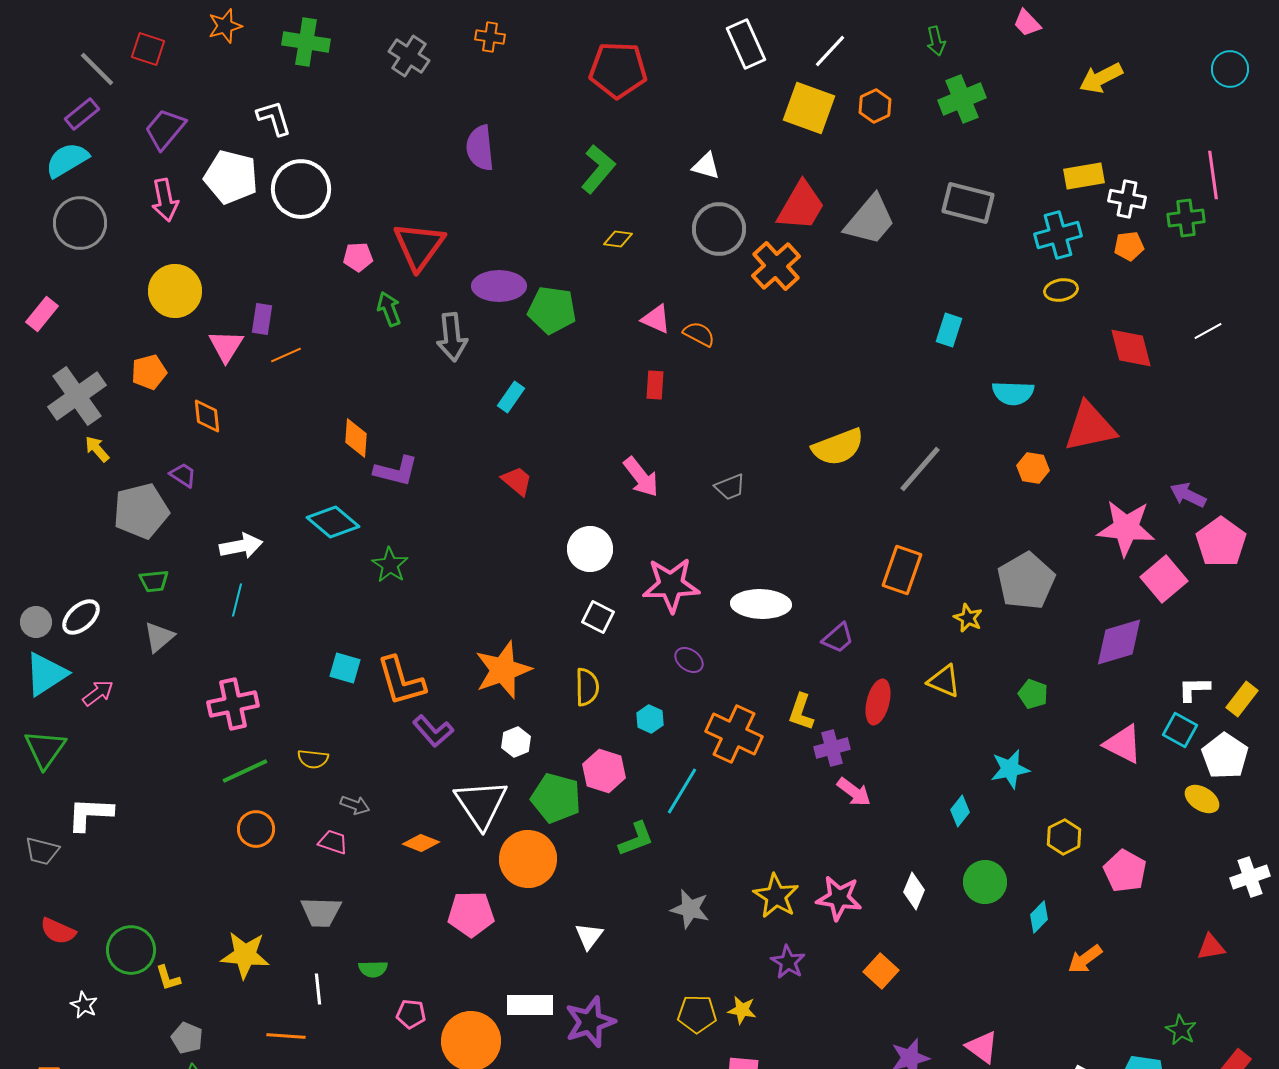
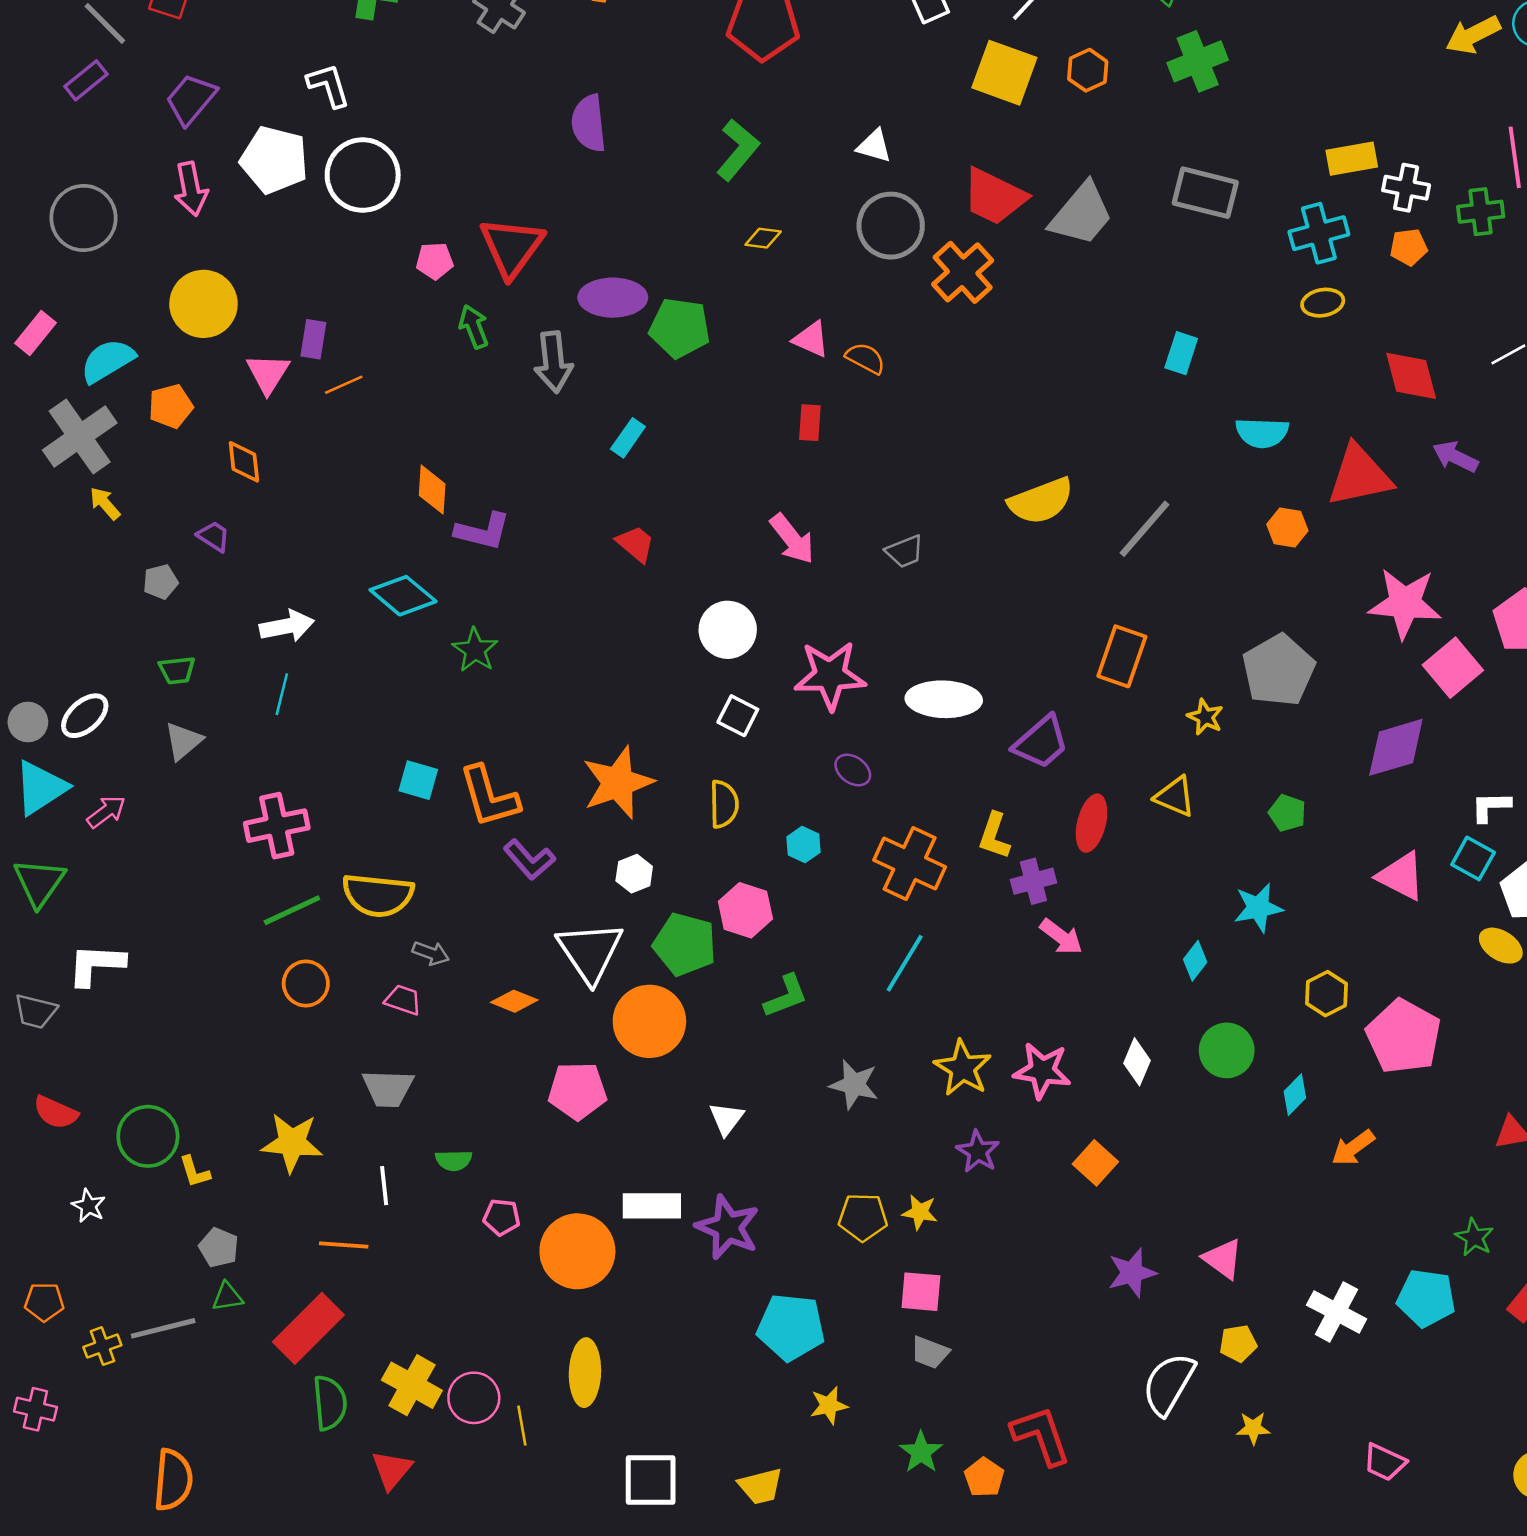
yellow arrow: (1101, 78) -> (1473, 35), moved
cyan semicircle: (67, 160) -> (107, 361), moved
red trapezoid: (801, 206) -> (994, 197), turned 86
purple arrow: (1188, 495) -> (1455, 457), moved
gray pentagon: (141, 511) -> (161, 582), size x0.5
purple trapezoid: (838, 638) -> (1041, 742), size x1.4
yellow semicircle: (313, 759) -> (378, 895), size x1.8
cyan line: (682, 791) -> (905, 963), moved
pink pentagon: (1125, 871) -> (1404, 1037), size x1.4
purple star: (590, 1022) -> (728, 1227), turned -30

